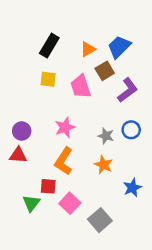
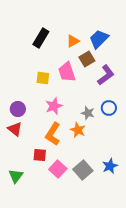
yellow square: (48, 79) -> (43, 78), moved
red triangle: (18, 155) -> (15, 129), turned 35
orange star: (103, 165) -> (78, 130), moved
blue star: (132, 188) -> (110, 166), moved
green triangle: (31, 203) -> (16, 176), moved
gray square: (100, 220) -> (83, 170), moved

